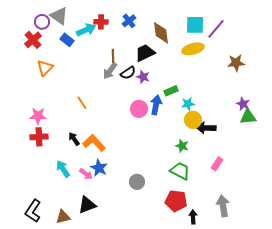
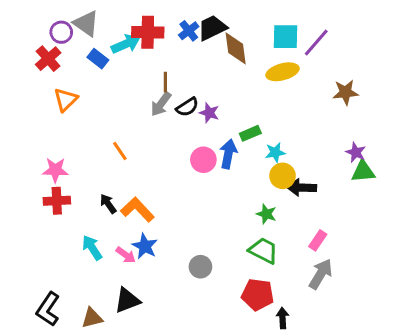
red cross: (101, 22) -> (148, 32), size x1.5
black trapezoid: (145, 53) -> (212, 28), moved
gray arrow: (223, 206) -> (321, 274), moved, turned 40

